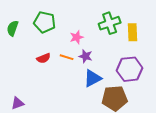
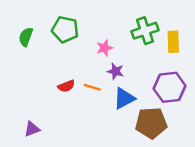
orange line: (67, 57) -> (92, 87), moved
red semicircle: (44, 58) -> (66, 86), moved

